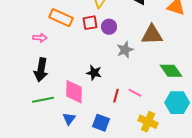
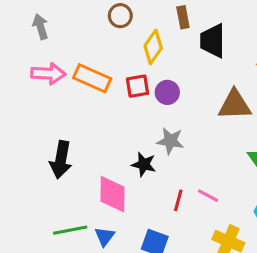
pink arrow: (40, 38) -> (48, 74), moved, size x1.5
gray star: (125, 50) -> (170, 141), moved, turned 30
green line: (43, 100) -> (70, 230), moved

